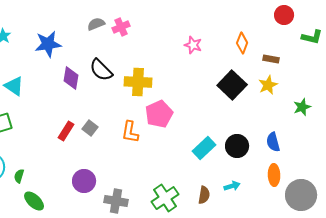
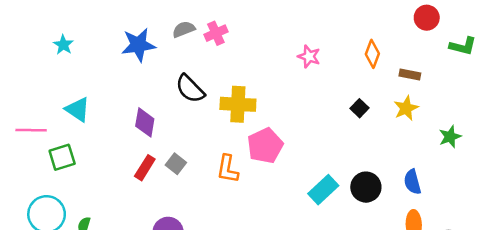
blue star: (48, 44) -> (138, 45), moved
purple diamond: (71, 78) -> (145, 122), moved
black square: (232, 85) -> (359, 108), size x0.5

